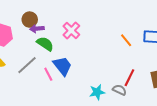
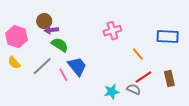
pink cross: (71, 30) -> (112, 31), moved, turned 30
orange line: (126, 40) -> (138, 54), moved
red line: (129, 78) -> (143, 77), turned 30

